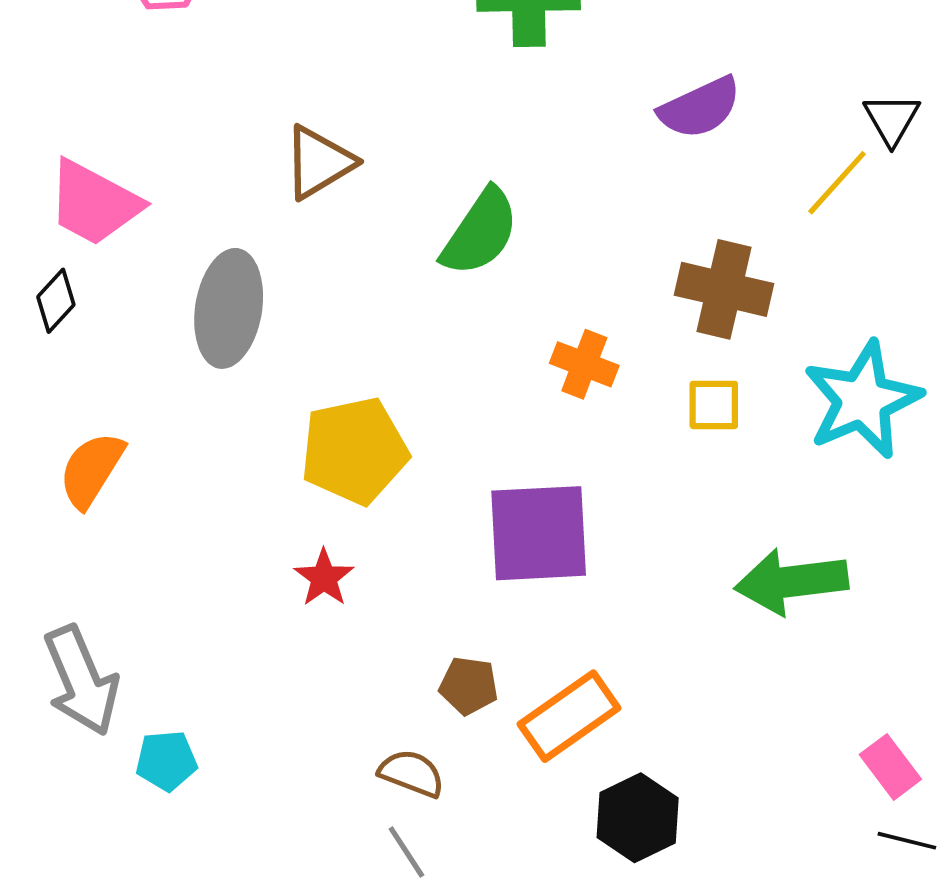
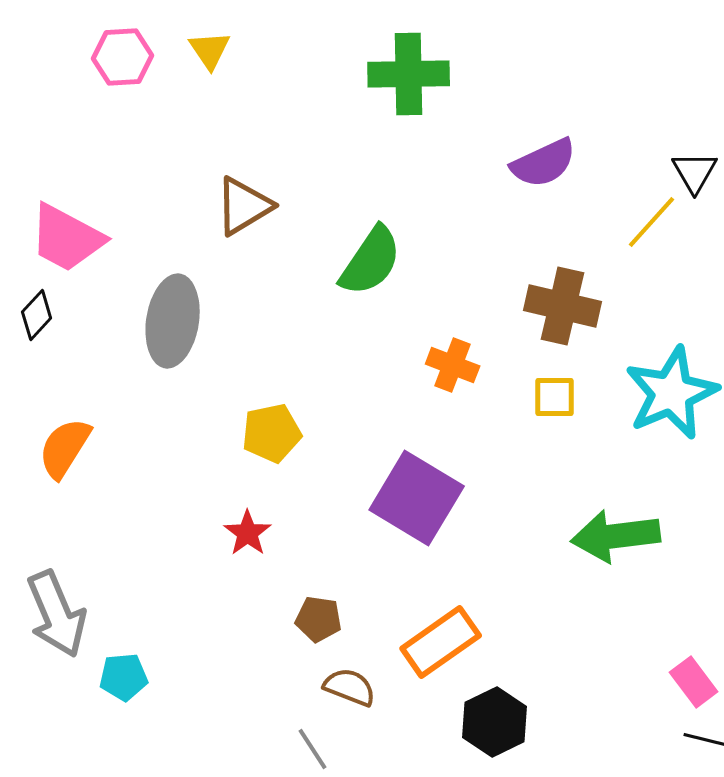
yellow pentagon: (354, 451) -> (272, 433), size x0.7
purple square: (539, 533) -> (417, 498), turned 34
brown pentagon: (469, 686) -> (319, 619), moved
brown semicircle: (412, 773) -> (350, 687), moved

